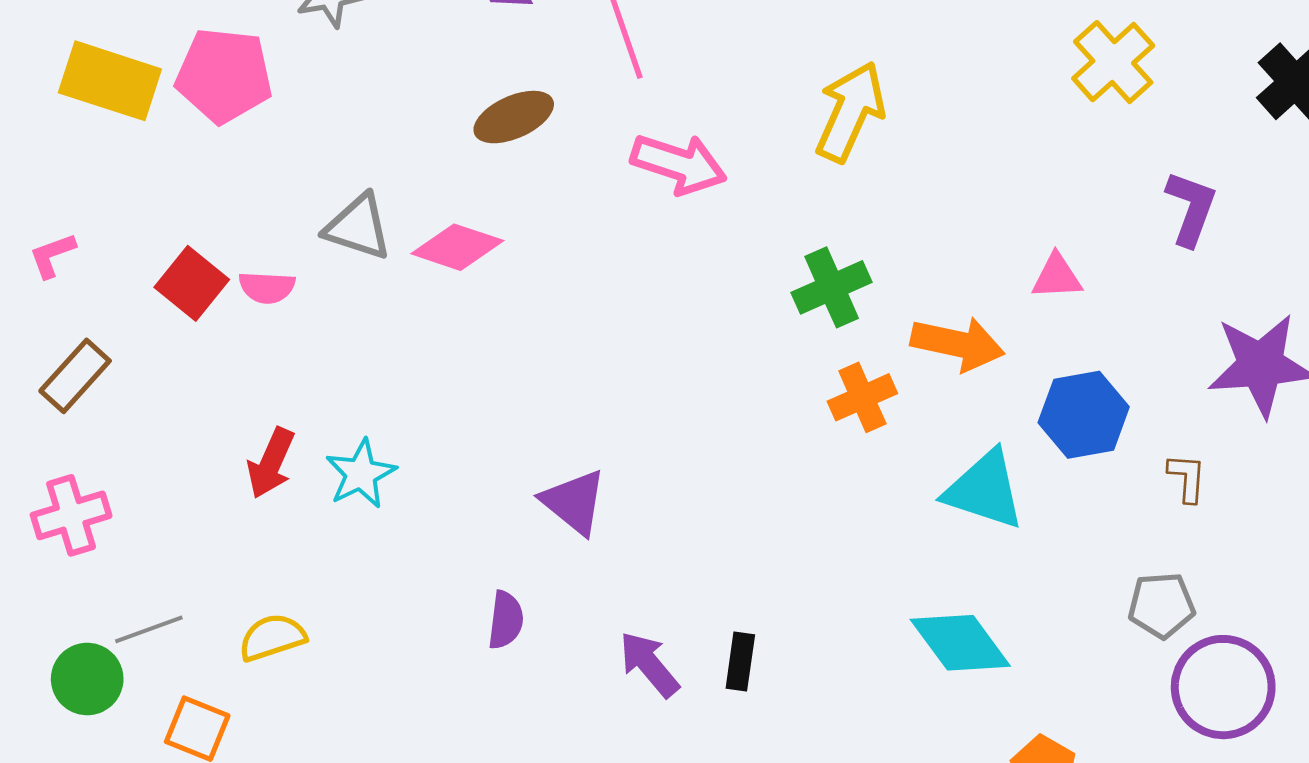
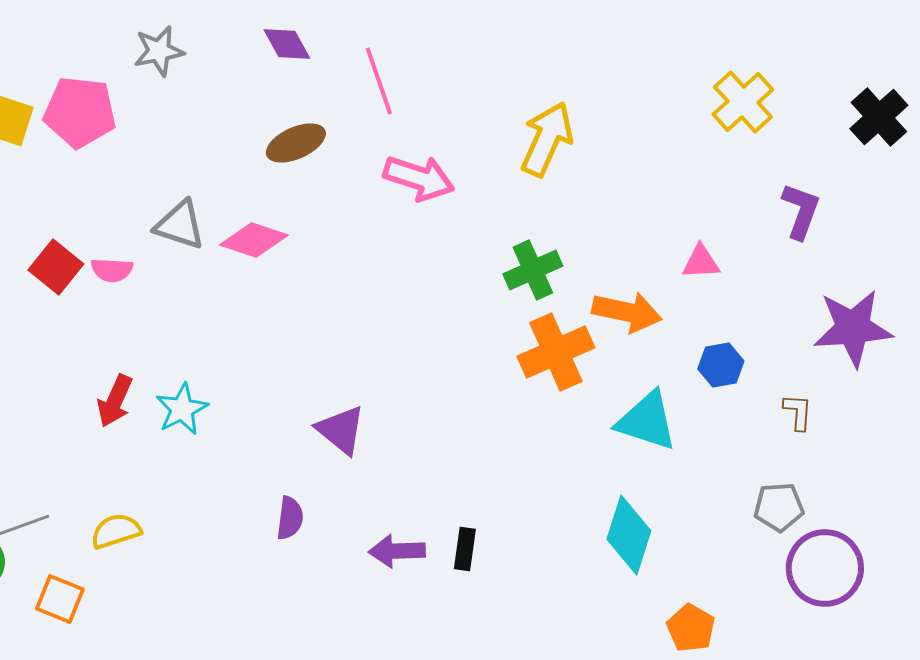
orange cross: (862, 397) -> (556, 352), size x1.5
blue hexagon: (1084, 415) -> (721, 365), size x0.7
cyan diamond: (960, 643) -> (629, 535), turned 54
purple arrow: (649, 664) -> (397, 551), turned -52

